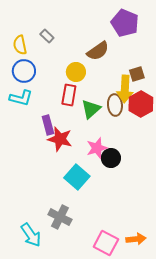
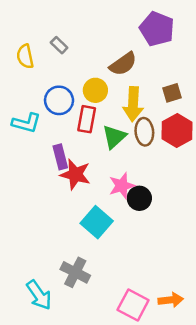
blue circle: (24, 71) -> (59, 100), moved
yellow arrow: (125, 89) -> (133, 104), moved

